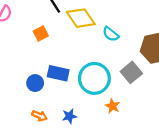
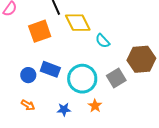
orange square: (41, 33) -> (40, 31), size x1.6
blue star: (69, 116) -> (64, 109), moved

